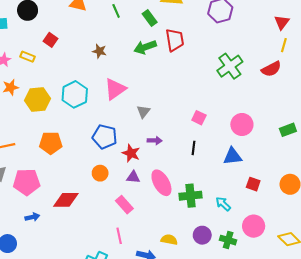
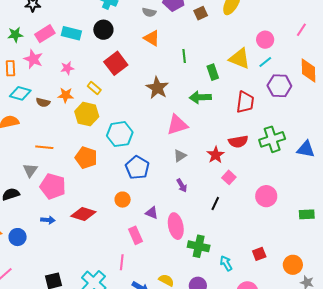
red square: (50, 40) -> (116, 63), size x1.6
red trapezoid: (175, 40) -> (245, 102), moved
brown star: (99, 51) -> (157, 88), size x1.6
yellow rectangle: (28, 57) -> (94, 88), moved
red semicircle: (271, 69) -> (238, 142), moved
pink triangle: (115, 89) -> (177, 125), moved
cyan hexagon: (75, 94) -> (120, 134), moved
purple arrow: (155, 141) -> (182, 185), turned 40
red star: (131, 153) -> (216, 155), moved
blue triangle: (233, 156) -> (306, 149), moved
red square: (253, 184) -> (259, 254), turned 32

